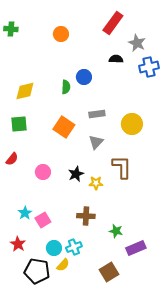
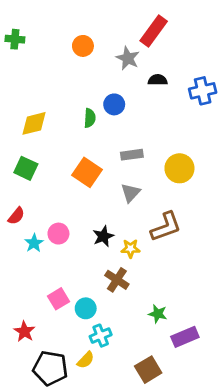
gray star: (137, 43) -> (128, 58), moved
green square: (19, 124) -> (26, 168), turned 30
brown L-shape: (122, 167) -> (166, 227), turned 70
cyan star: (25, 213) -> (34, 243), moved
brown cross: (86, 216) -> (117, 280), moved, turned 30
cyan circle: (54, 248) -> (86, 308), moved

